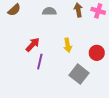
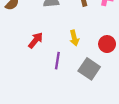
purple line: (40, 62) -> (57, 61), moved

